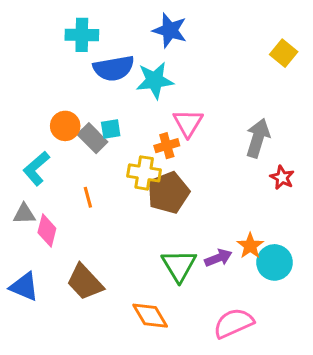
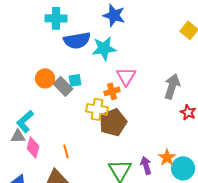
cyan L-shape: (36, 168) -> (25, 121), moved
orange line: (88, 197) -> (66, 151), moved
purple arrow: (218, 258) -> (146, 165), turned -84

